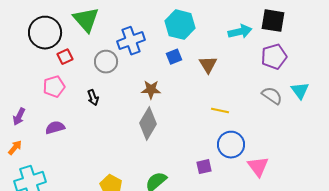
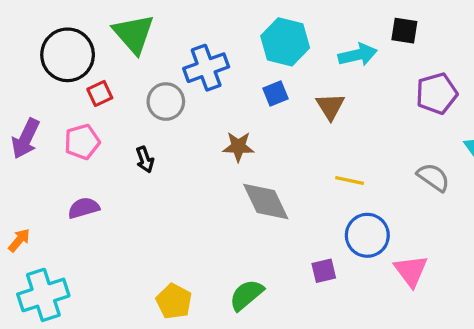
black square: (273, 21) -> (404, 31), moved, size x0.7
cyan arrow: (240, 32) -> (358, 55), moved
gray semicircle: (272, 96) -> (433, 177), moved
purple arrow: (19, 117) -> (26, 139), moved, size x1.4
gray diamond: (148, 124) -> (266, 201), moved, turned -56

